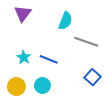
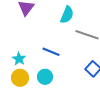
cyan star: (24, 57) -> (19, 59), moved

